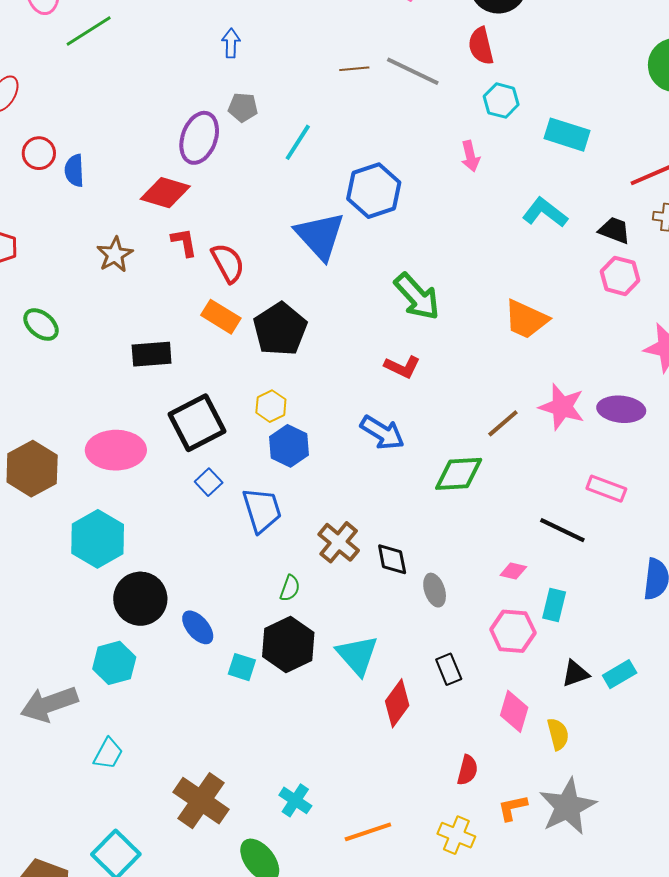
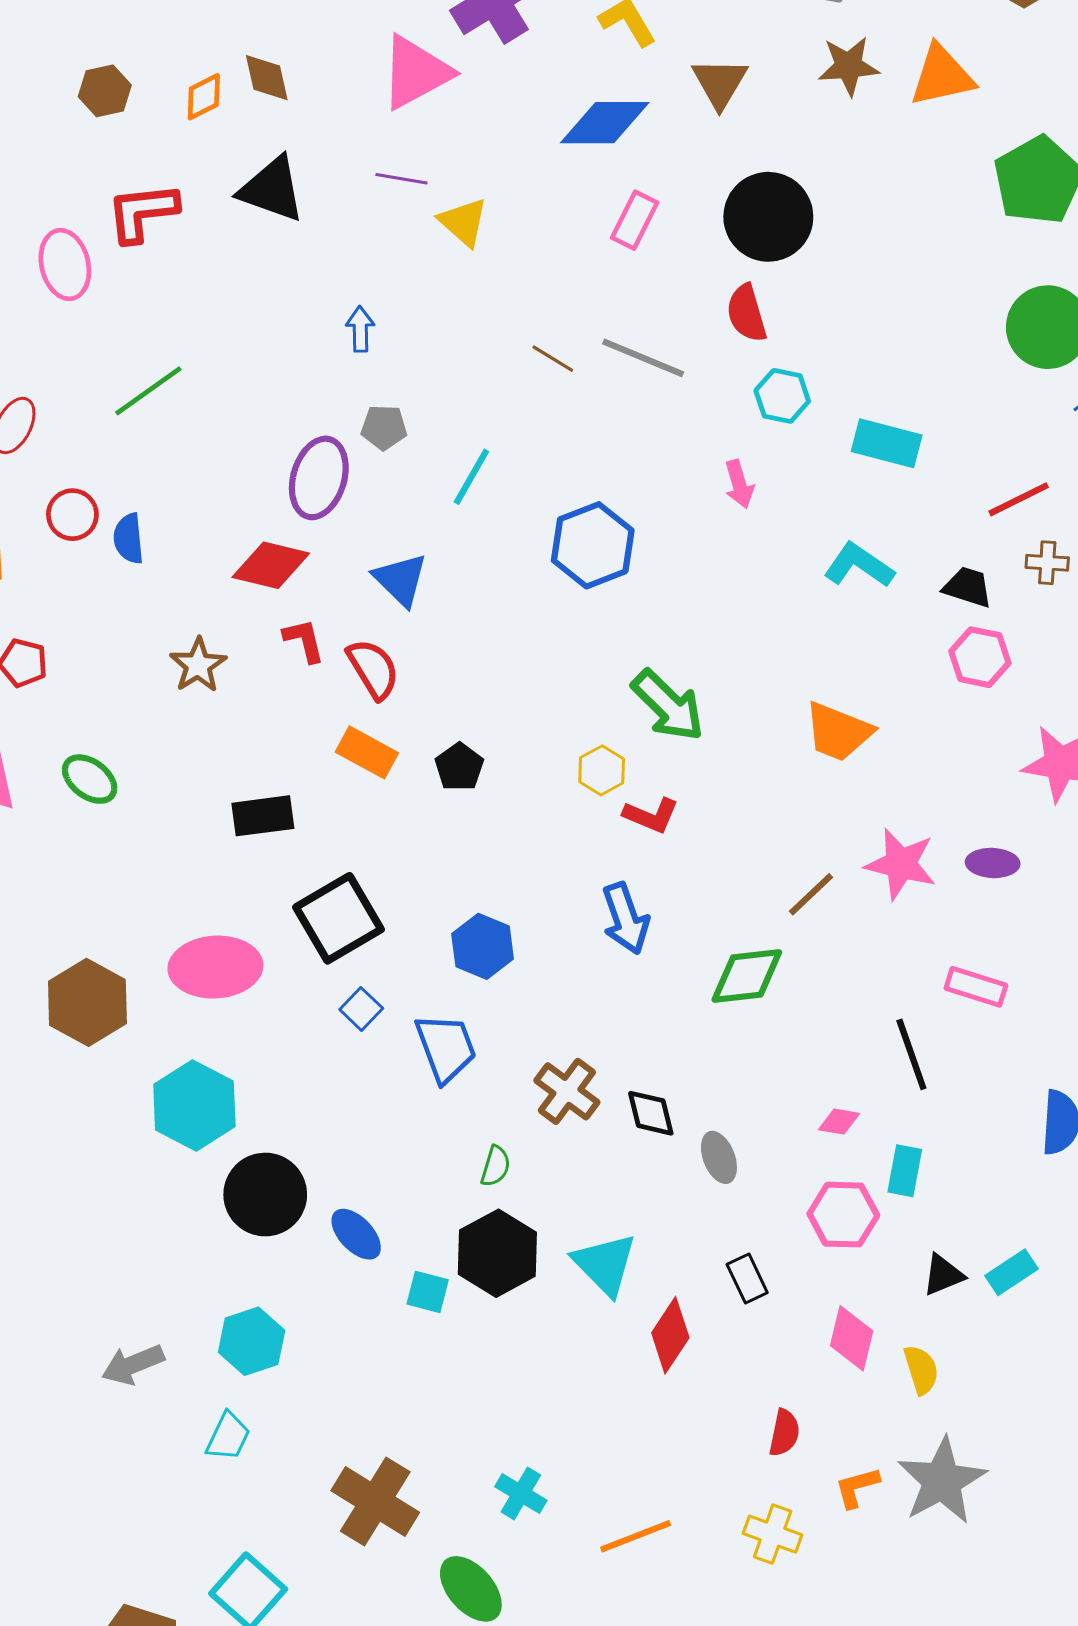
green line: (89, 31) -> (148, 391), moved
brown line: (354, 69) -> (553, 359), turned 40
blue triangle: (320, 236) -> (401, 580), moved, size x0.7
black pentagon: (280, 329) -> (459, 767), size x0.6
yellow hexagon: (271, 406) -> (602, 770), moved
purple ellipse: (621, 409) -> (993, 863), size x0.7
blue arrow: (382, 433) -> (626, 918), turned 42
black line: (562, 530) -> (911, 1054), turned 48
cyan hexagon: (114, 663) -> (252, 1341), moved
gray arrow: (49, 704) -> (133, 1365), size x0.7

